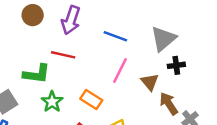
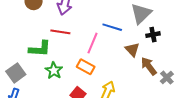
blue line: (115, 36) -> (112, 27), moved
pink line: (120, 71) -> (92, 43), moved

